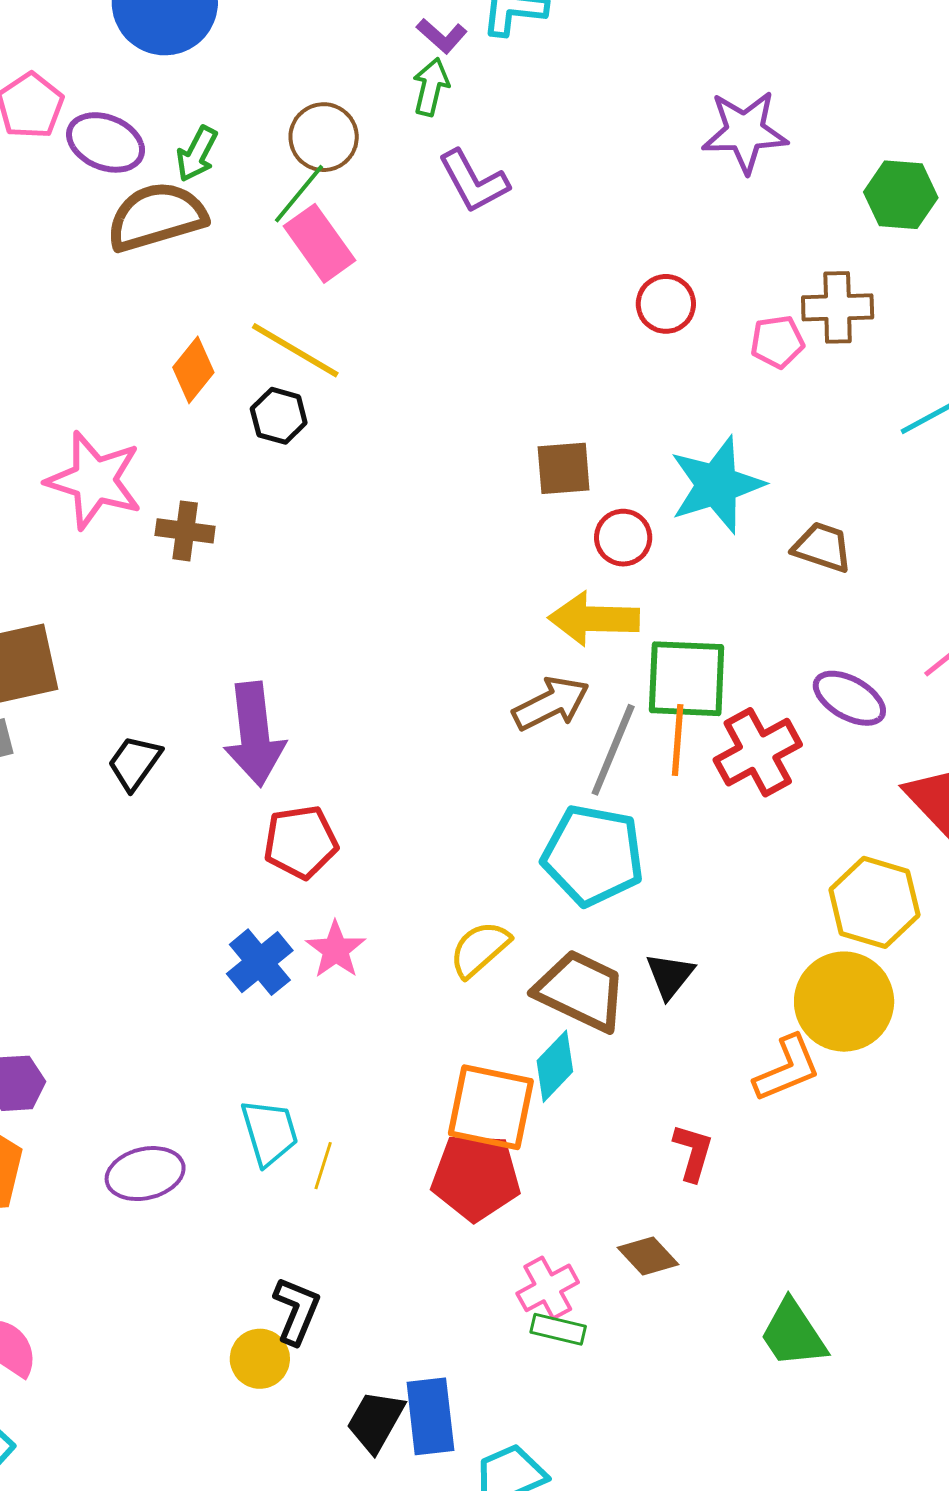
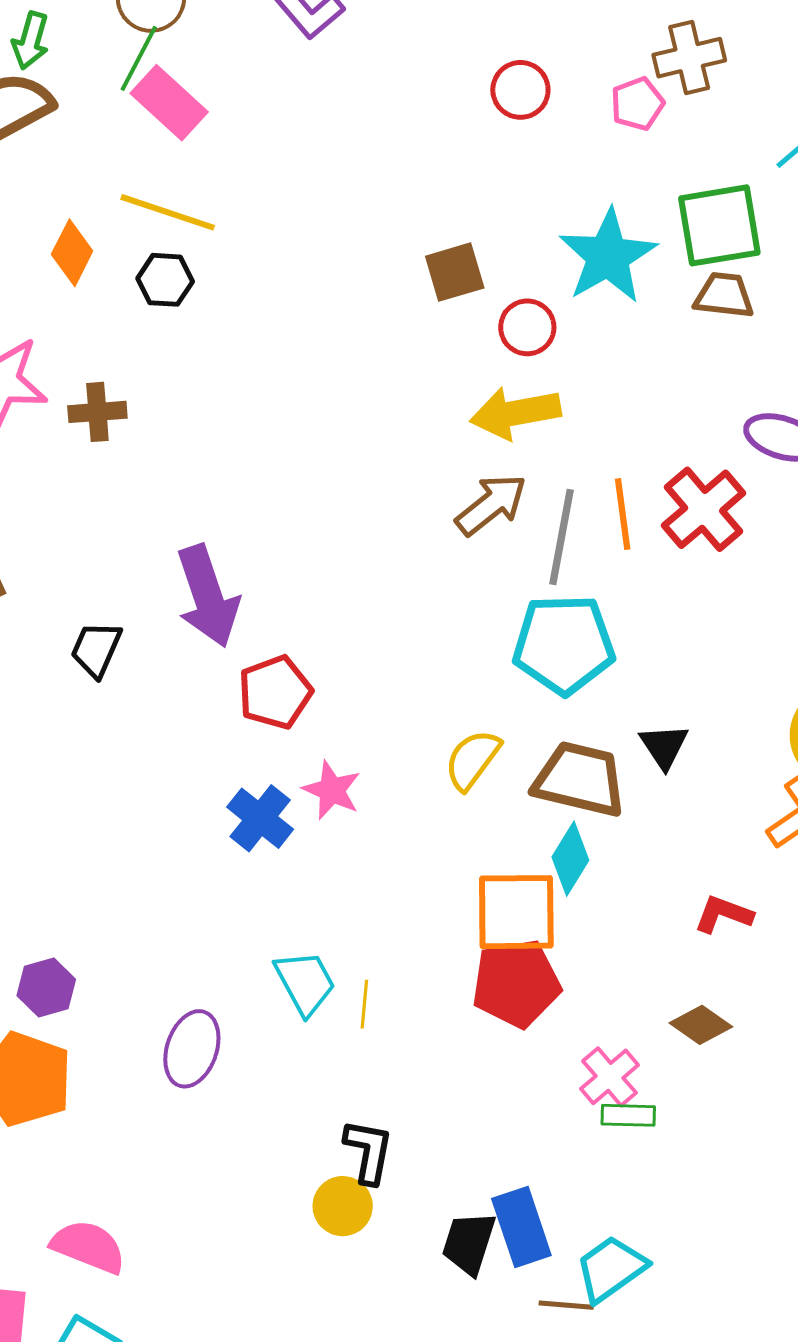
green square: (687, 679) -> (719, 225), moved
red L-shape: (693, 1152) -> (723, 914), turned -74
purple ellipse: (145, 1174) -> (192, 1049), turned -46

